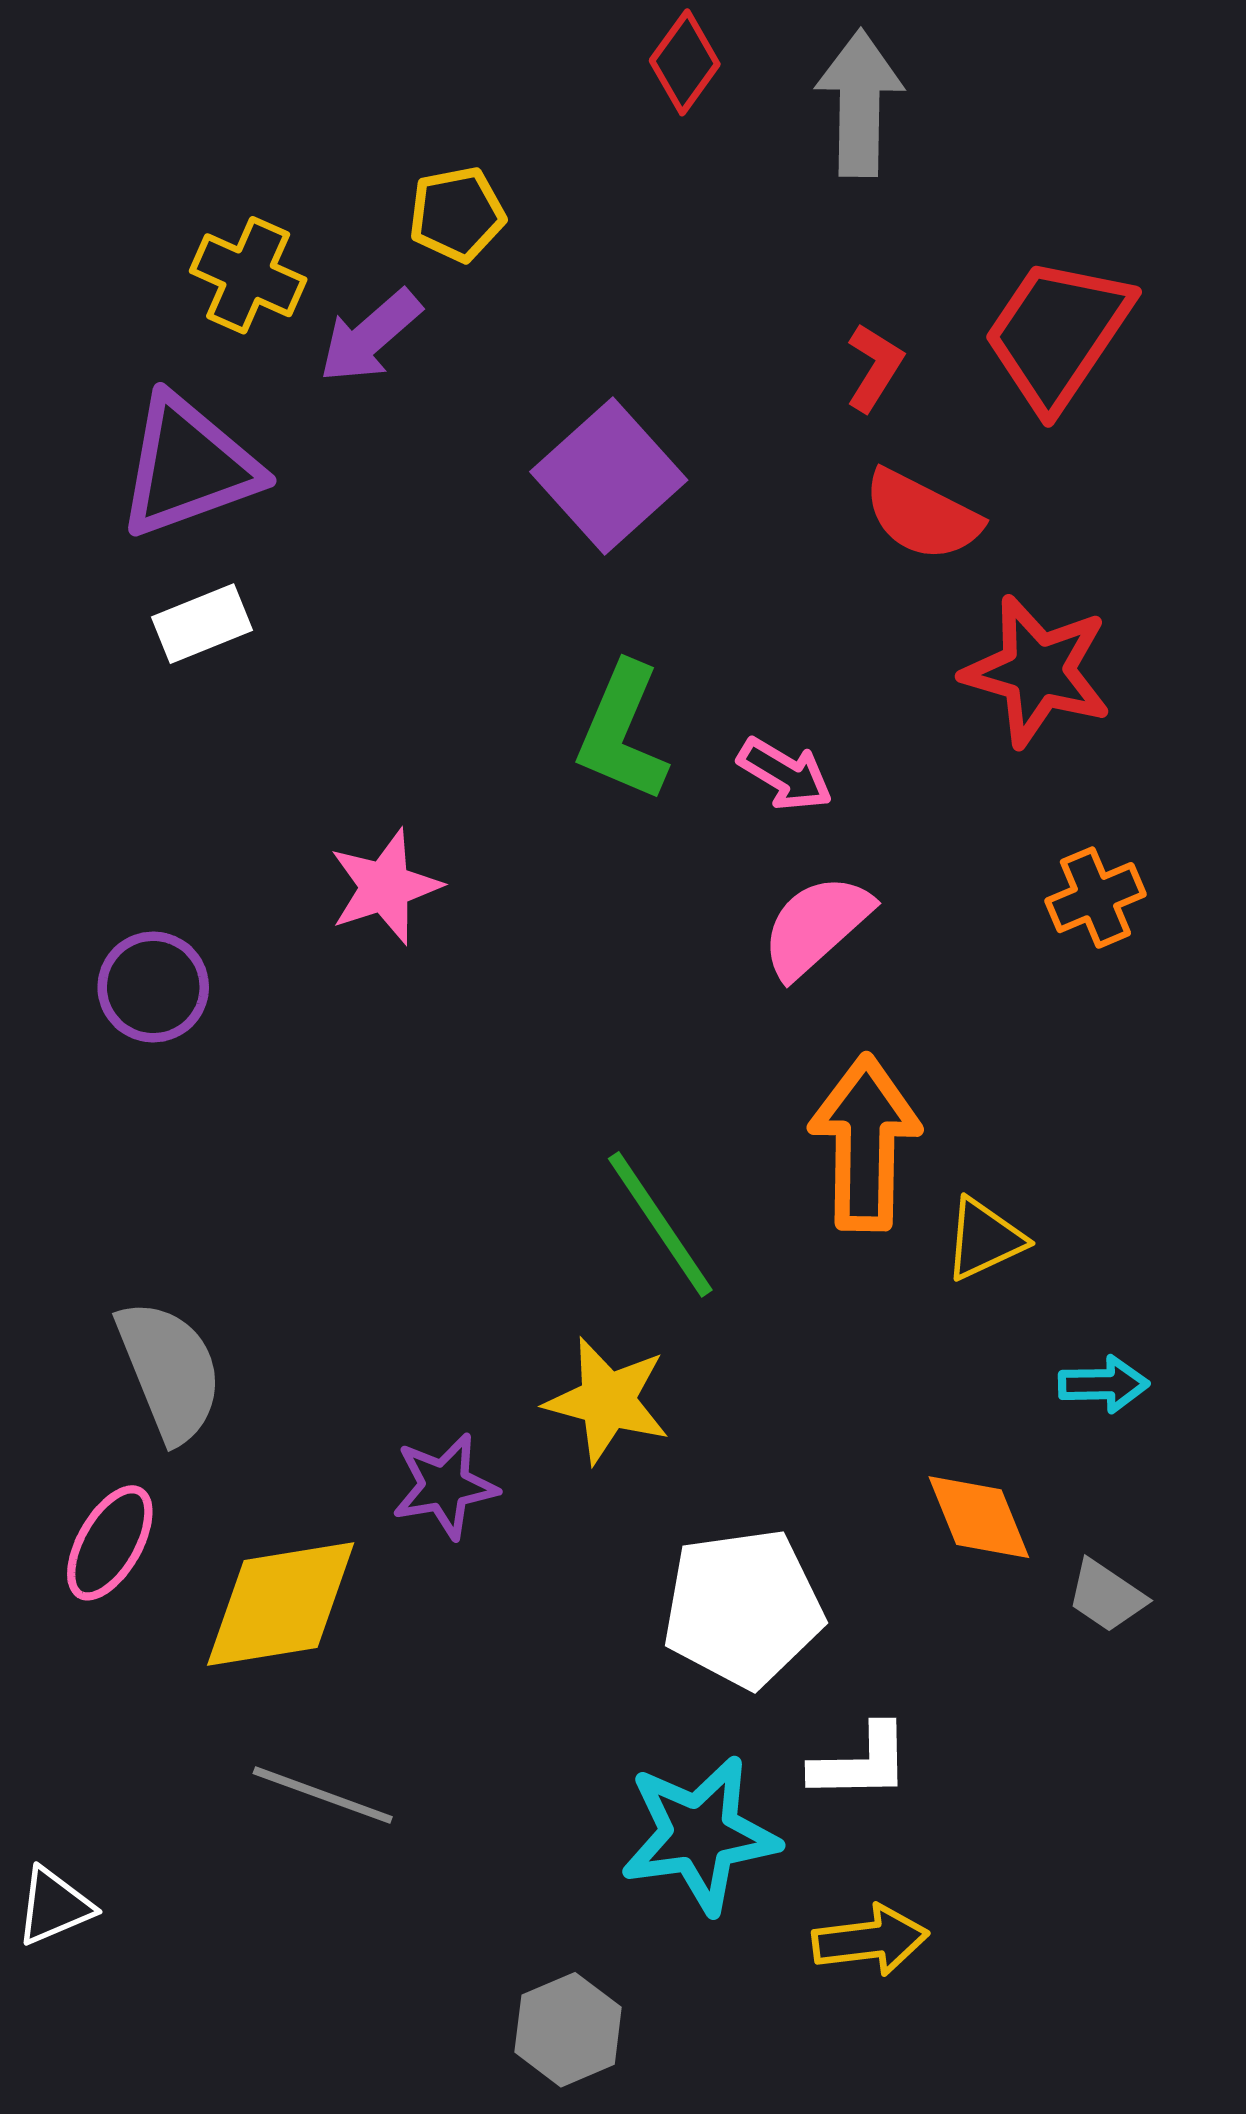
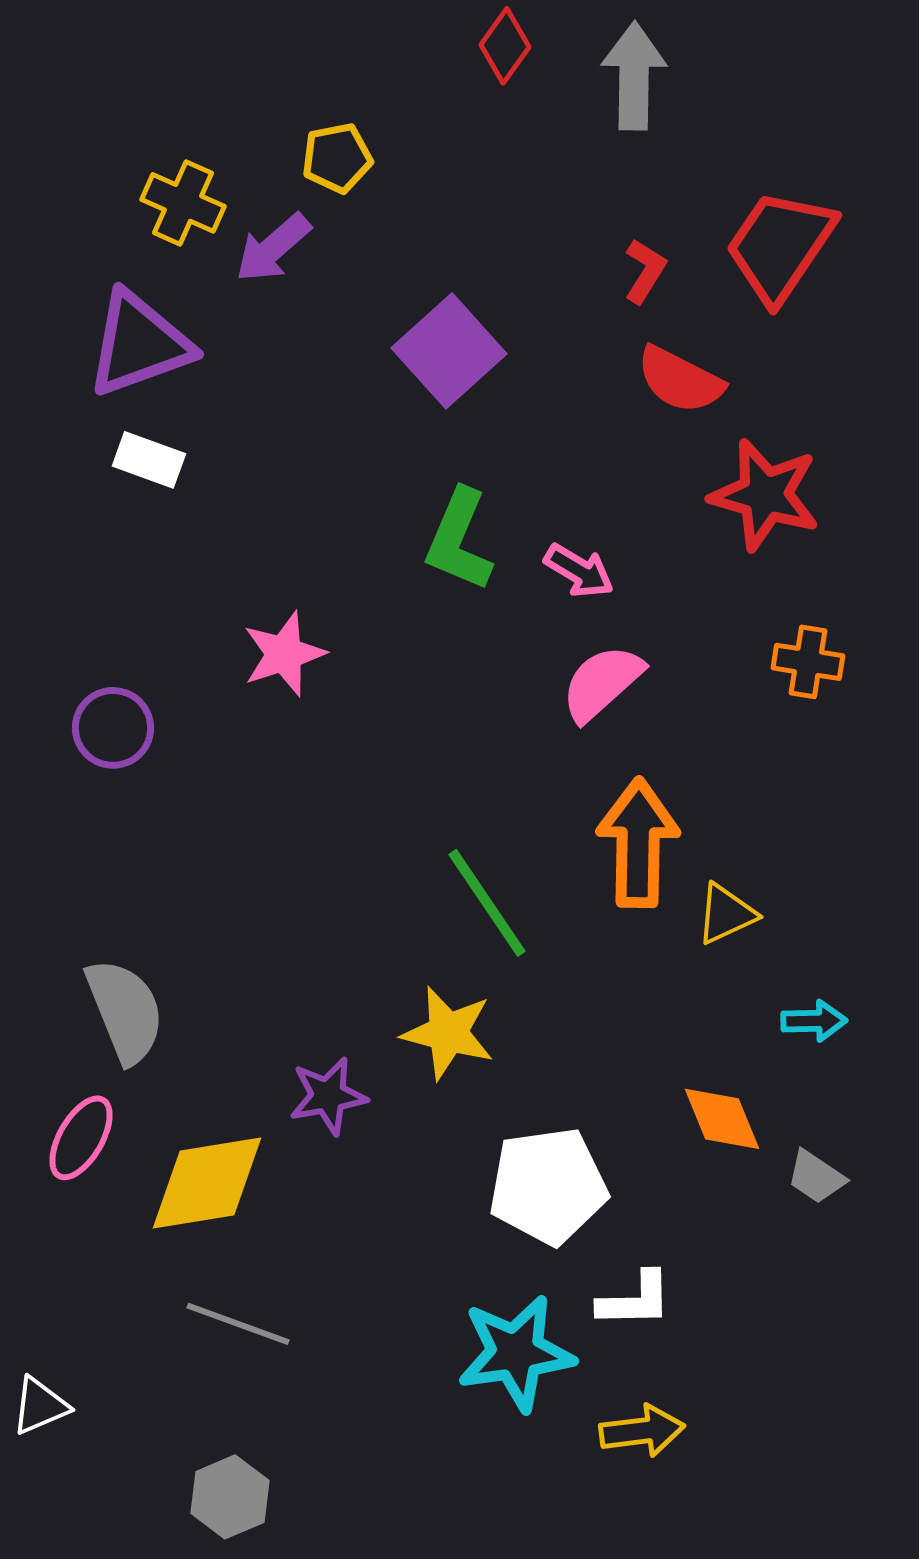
white rectangle: (202, 624) -> (149, 460), turned 42
orange cross: (1095, 898) -> (808, 662), turned 32
gray hexagon: (568, 2030) -> (230, 1497), moved

